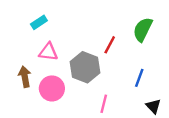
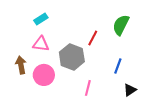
cyan rectangle: (39, 22) -> (41, 19), moved
black triangle: (153, 106) -> (130, 90), turned 40

